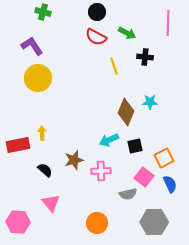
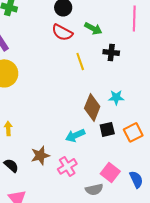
black square: (135, 146) -> (107, 129), moved
orange square: (164, 158) -> (133, 132), moved
pink cross: (101, 171) -> (67, 166), turned -30

